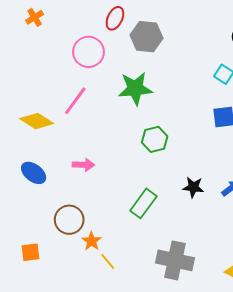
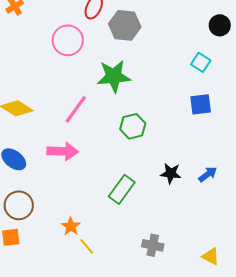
pink line: (75, 101) -> (76, 109), moved
pink arrow: (83, 165) -> (63, 151), size x1.4
brown circle: (69, 220) -> (19, 205), moved
gray cross: (175, 260) -> (153, 245), size x0.6

